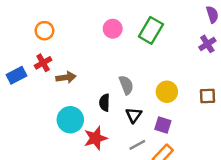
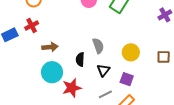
brown arrow: (66, 77) -> (50, 47), moved

